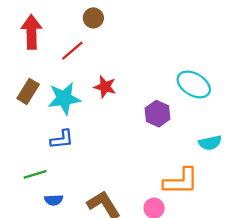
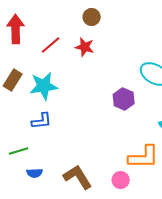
brown circle: (93, 18) -> (92, 17), moved
red star: (105, 87) -> (85, 47), moved

